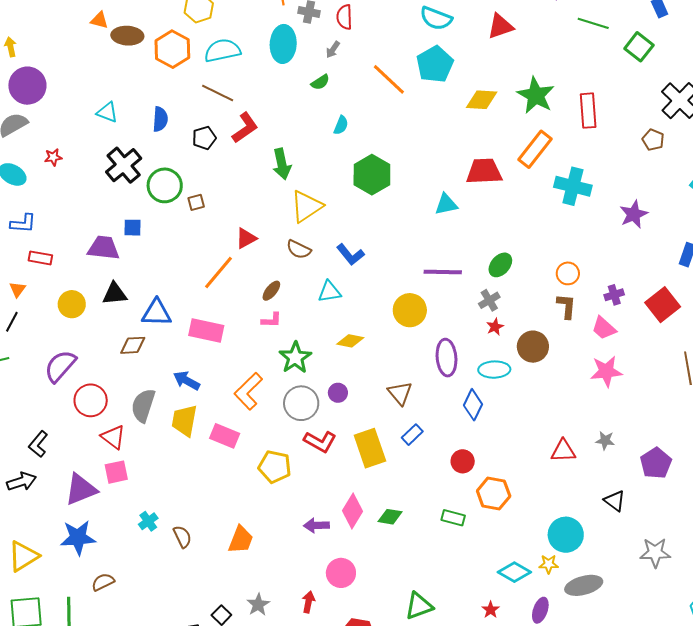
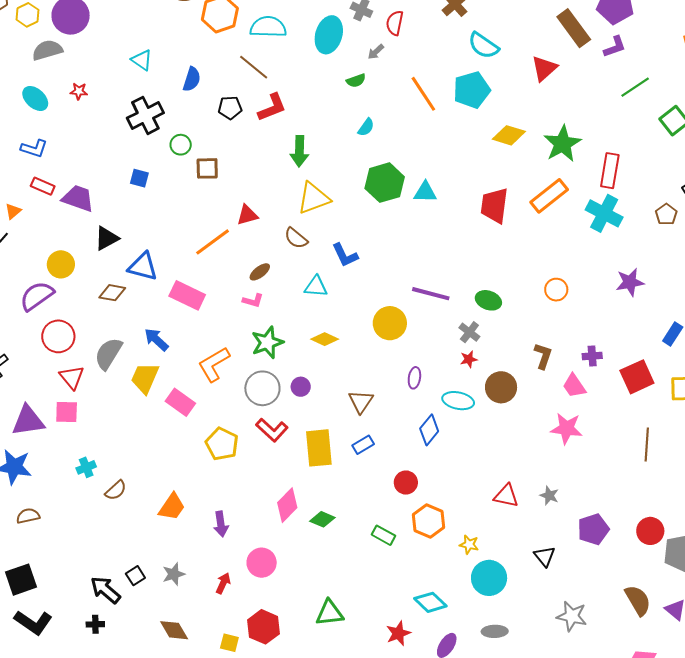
green line: (593, 23) -> (635, 87), turned -64
red triangle: (500, 26) -> (544, 68), turned -36
red trapezoid: (484, 171) -> (494, 206), turned -93
green circle: (165, 185) -> (181, 145), size x0.6
cyan cross: (573, 186) -> (604, 213), moved
brown square: (196, 202) -> (207, 168), size x1.4
cyan triangle: (446, 204) -> (425, 192), moved
purple trapezoid: (104, 248) -> (78, 198), moved
green ellipse: (500, 265) -> (488, 300), turned 55
orange circle: (568, 273) -> (556, 290), moved
black triangle: (115, 294) -> (107, 238), turned -36
gray cross: (489, 300) -> (469, 332), turned -35
yellow circle: (72, 304) -> (61, 264), moved
purple ellipse: (447, 358) -> (414, 378), size x0.6
purple arrow: (316, 525) -> (221, 524), moved, turned -110
brown semicircle: (182, 537) -> (116, 490), turned 60
yellow star: (549, 564) -> (469, 545), moved
gray ellipse: (584, 585) -> (495, 631), size x0.7
red star: (491, 610) -> (398, 633), size x1.4

